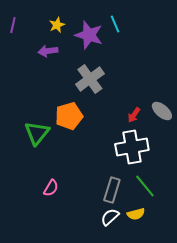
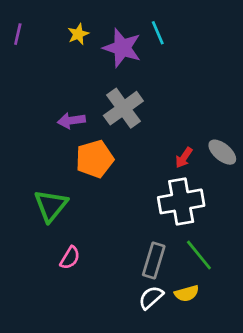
purple arrow: (48, 51) -> (71, 121), moved
green triangle: (37, 133) -> (51, 206), moved

